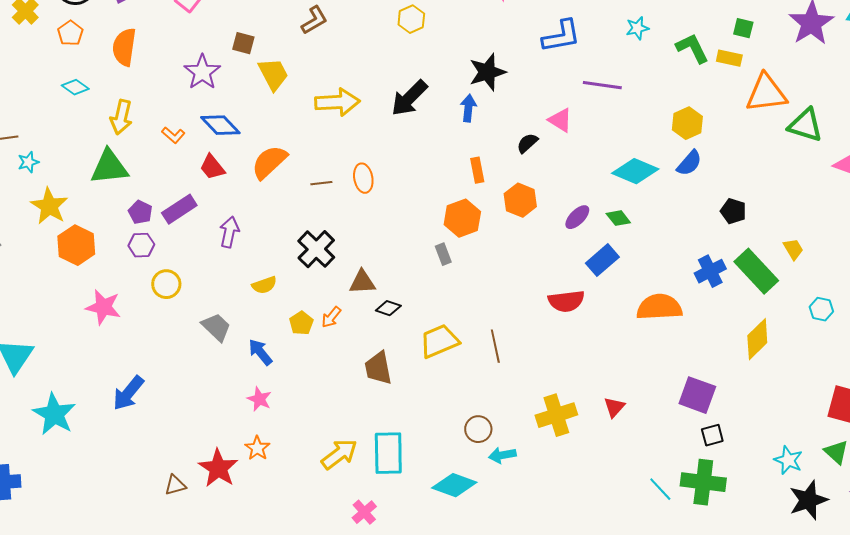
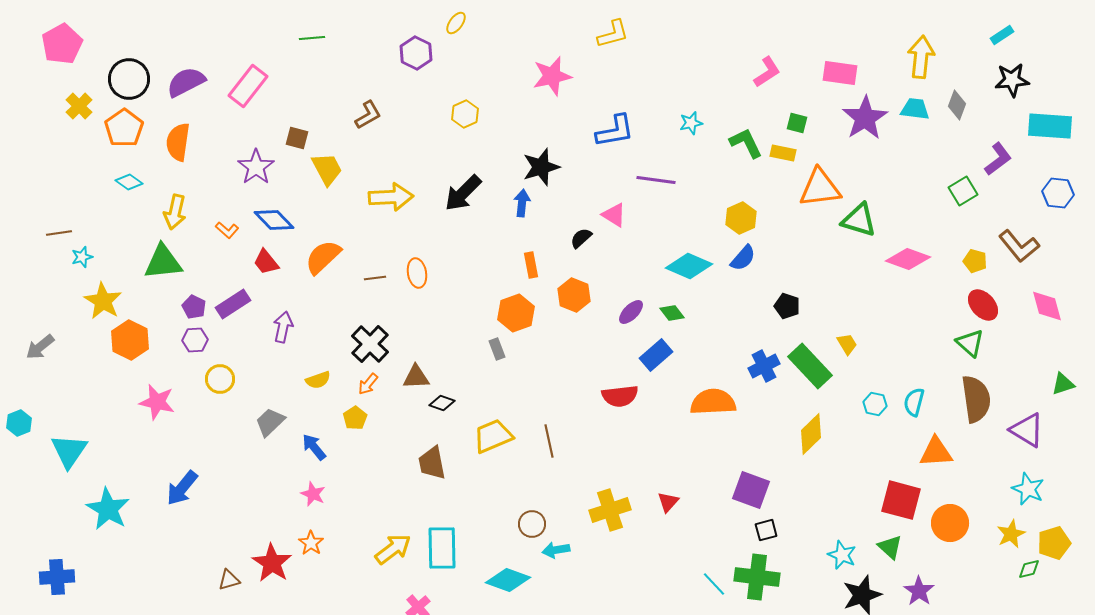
orange pentagon: (70, 33) -> (124, 128), size x1.5
orange arrow: (331, 317) -> (368, 384), moved
gray trapezoid: (216, 327) -> (270, 422), turned -88

